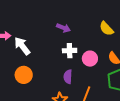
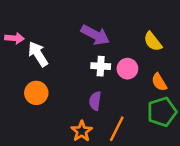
purple arrow: (63, 28) -> (95, 35), size x1.5
pink circle: (90, 59) -> (127, 69), moved

